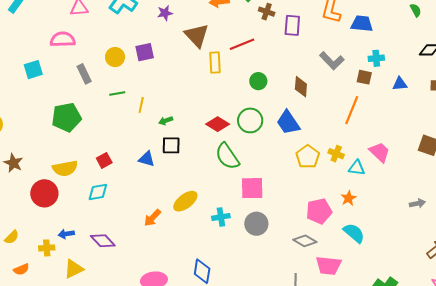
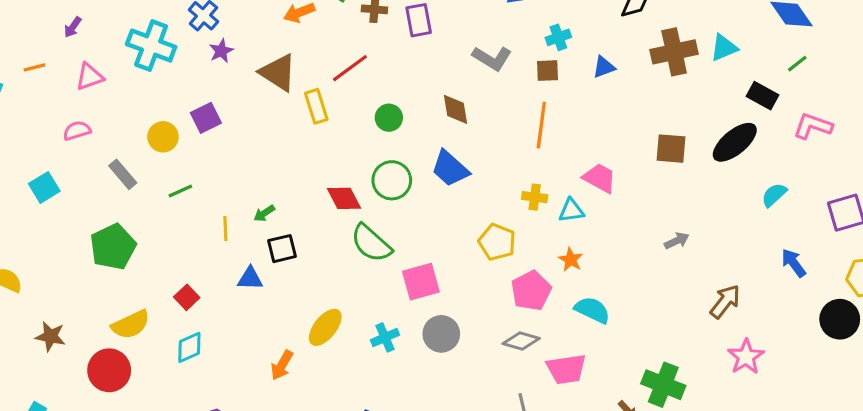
pink semicircle: (63, 39) -> (77, 131), size x0.7
yellow line: (141, 105) -> (225, 229), moved
red diamond: (218, 124) -> (344, 198), turned 45
yellow pentagon: (308, 157) -> (497, 242), moved

